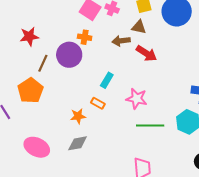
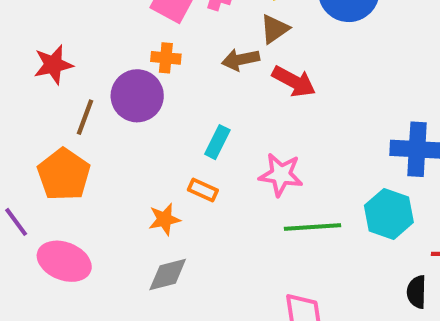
brown triangle: (139, 27) -> (275, 29), turned -42
pink ellipse: (37, 147) -> (64, 261), moved

